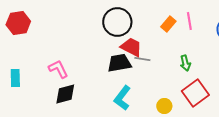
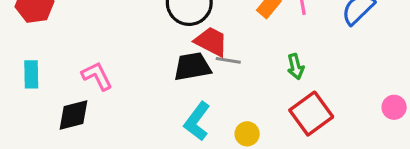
cyan rectangle: (15, 78) -> (31, 74), moved
black diamond: (65, 94) -> (73, 115), moved
yellow circle: (164, 106) -> (247, 134), moved

